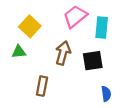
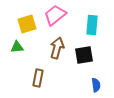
pink trapezoid: (75, 16) -> (55, 15), moved
yellow square: (30, 26) -> (27, 24), turned 30

